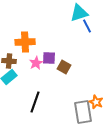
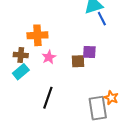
purple square: (49, 58) -> (89, 52), moved
brown square: (64, 67) -> (78, 61), turned -32

